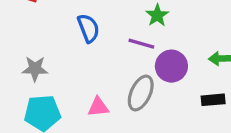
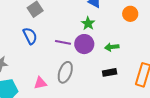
green star: (157, 15) -> (88, 23), moved
purple circle: (171, 66) -> (84, 44), moved

